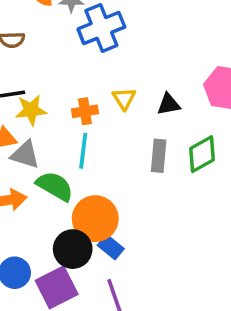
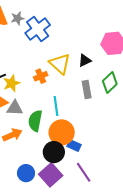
yellow triangle: (124, 99) -> (60, 64), size x1.6
cyan line: (83, 151) -> (56, 106), moved
green semicircle: (55, 186) -> (35, 121), turned -95

